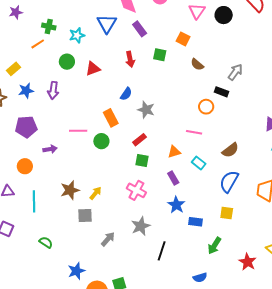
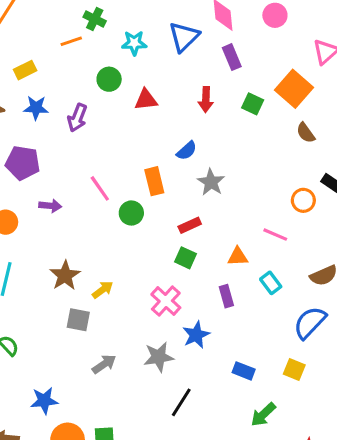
orange square: (183, 39) -> (294, 89), size x1.6
pink line: (78, 131) -> (100, 188), turned 42
brown star: (70, 190) -> (65, 275), turned -30
blue star: (176, 205) -> (196, 335), moved

